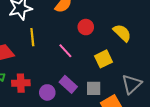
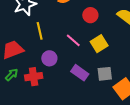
yellow square: (103, 59) -> (99, 44), moved
purple circle: (47, 92) -> (49, 58), moved

